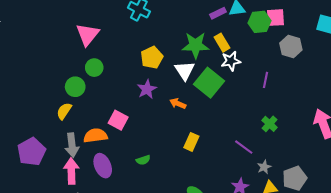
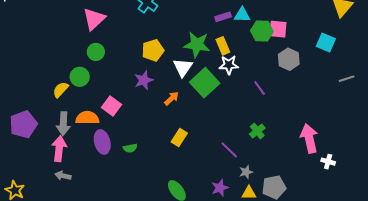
purple line: (265, 80) -> (260, 88), turned -56
green circle: (75, 87) -> (80, 77), moved
orange arrow: (178, 104) -> (172, 98), turned 105
purple ellipse: (103, 166) -> (102, 142), moved

